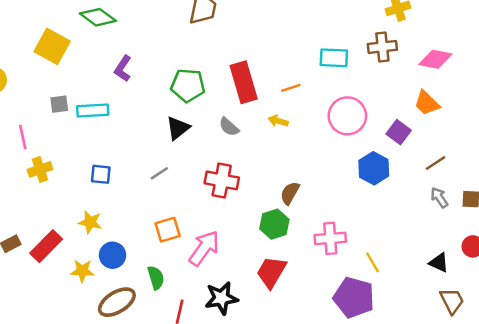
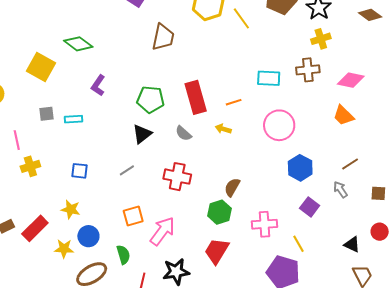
cyan rectangle: (93, 110) -> (73, 119), size x0.7
purple square: (399, 132) -> (310, 207), moved
gray arrow: (439, 198) -> (340, 190), moved

